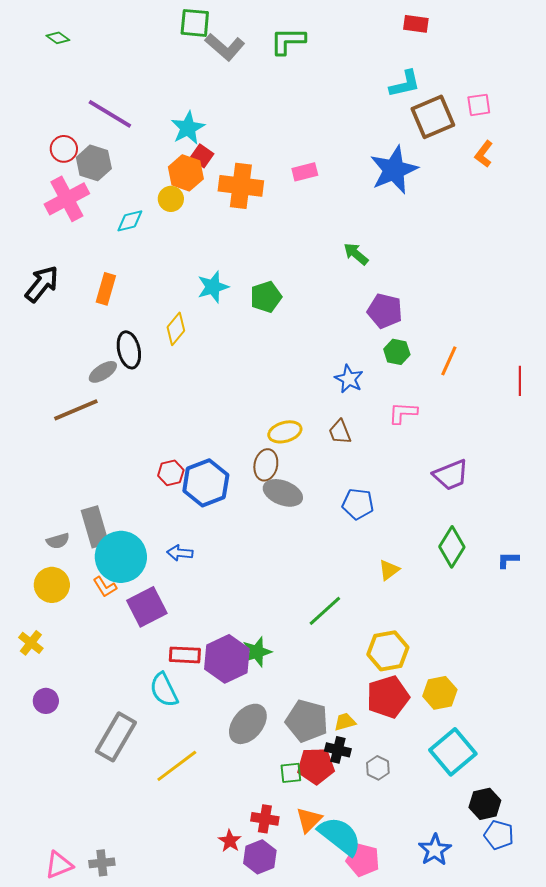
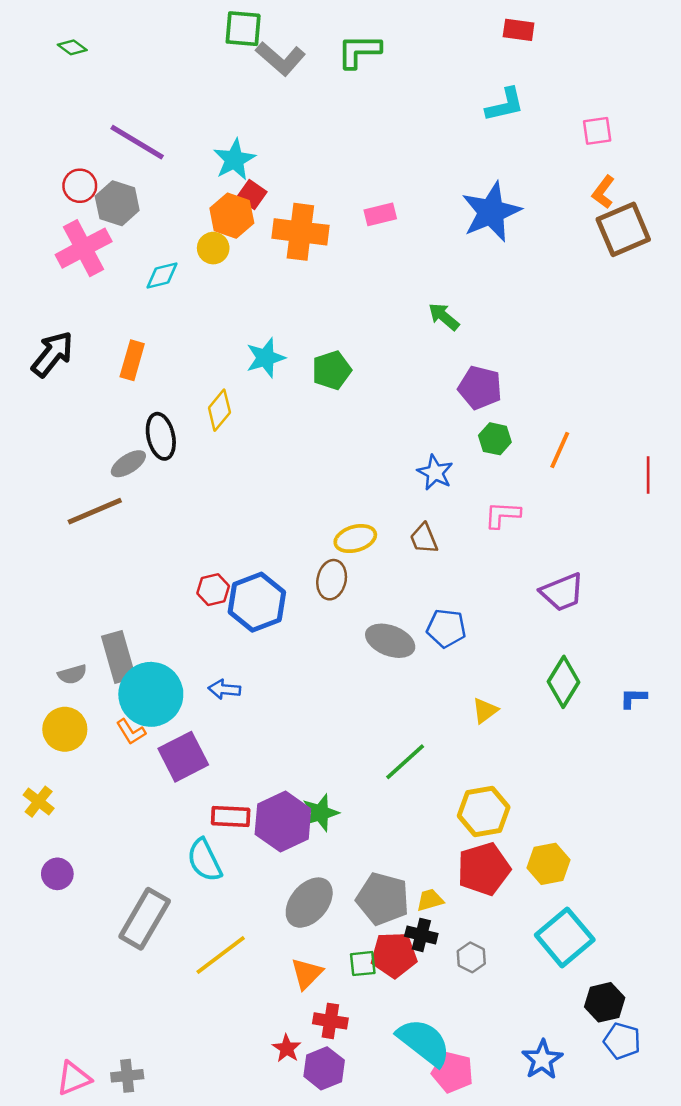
brown square: (433, 117) -> (623, 229), moved
gray ellipse: (283, 493) -> (390, 641), moved
orange triangle: (309, 820) -> (307, 974), moved

